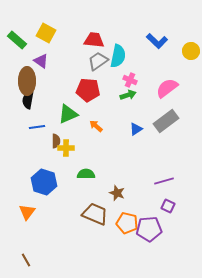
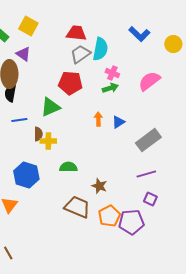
gray rectangle: (166, 121) -> (148, 140), moved
orange arrow: (96, 126) -> (98, 119), moved, turned 48
orange pentagon: (127, 223) -> (109, 216), turned 30

